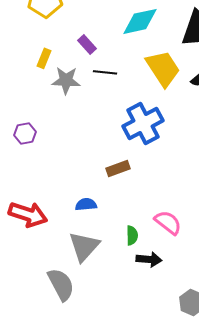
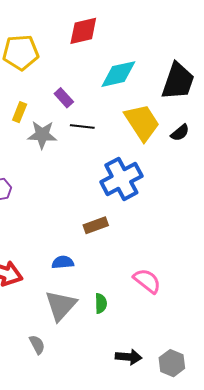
green semicircle: (132, 235) -> (101, 303), moved
black arrow: (149, 259) -> (129, 357), moved
gray semicircle: (61, 284) -> (37, 345), size x0.6

